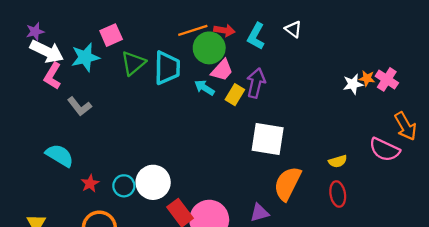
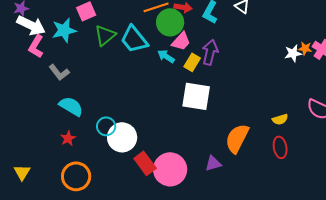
cyan trapezoid: (167, 68) -> (134, 39), turned 140
white square: (268, 139) -> (196, 96), moved
cyan semicircle: (60, 155) -> (71, 106), moved
cyan circle: (124, 186) -> (106, 126), moved

